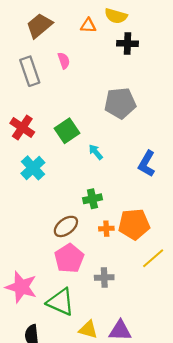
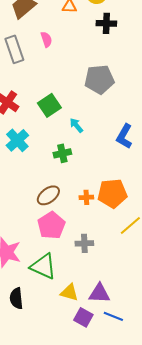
green cross: (92, 199) -> (62, 153), moved

